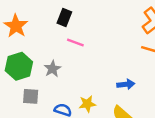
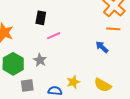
pink line: (75, 42) -> (54, 36), turned -32
blue arrow: (126, 84) -> (102, 47), moved, turned -120

